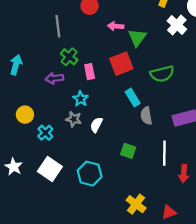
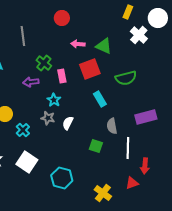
gray line: (58, 26) -> (23, 36), moved
pink arrow: (116, 26) -> (78, 44), moved
green triangle: (137, 38) -> (104, 46), turned -42
gray semicircle: (146, 116) -> (112, 126), moved
cyan hexagon: (90, 174) -> (62, 178), moved
red triangle: (169, 212) -> (132, 183), moved

